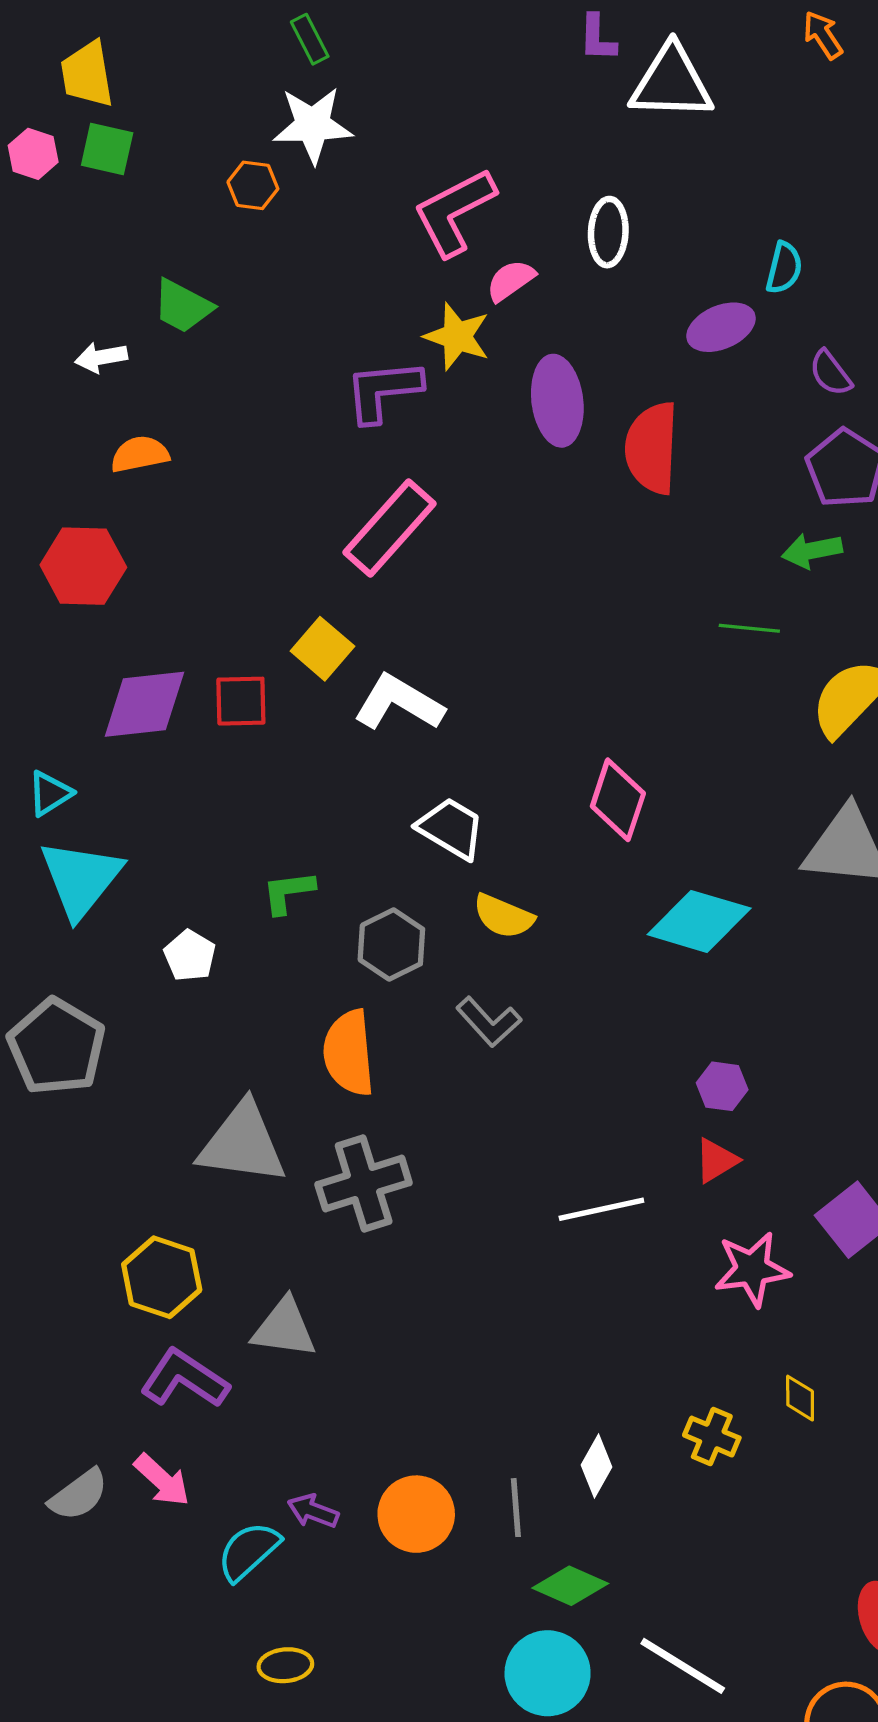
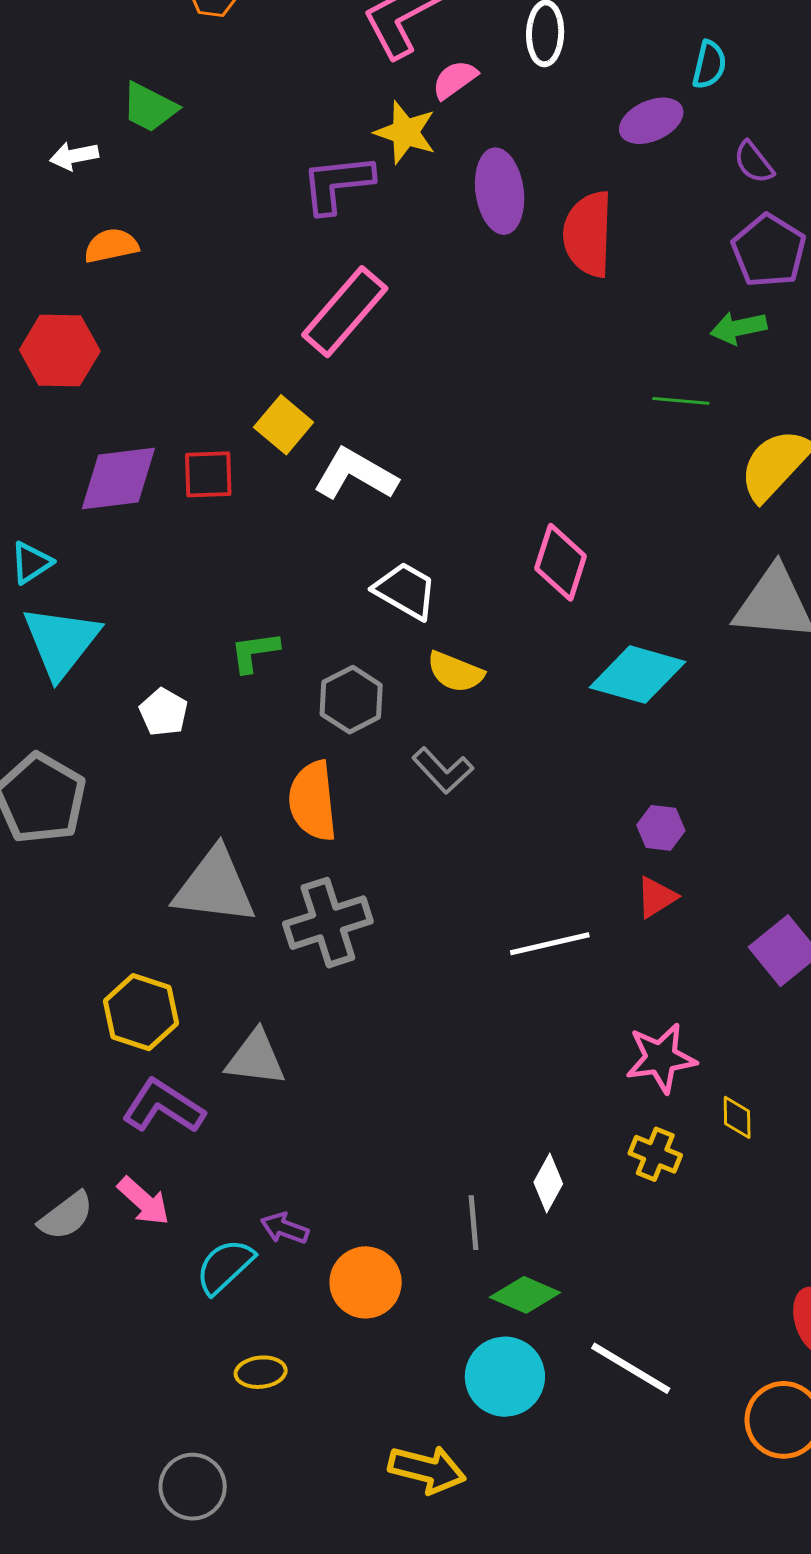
pink star: (752, 1269) -> (661, 1058), moved
orange circle: (416, 1514) -> (366, 1282), moved

